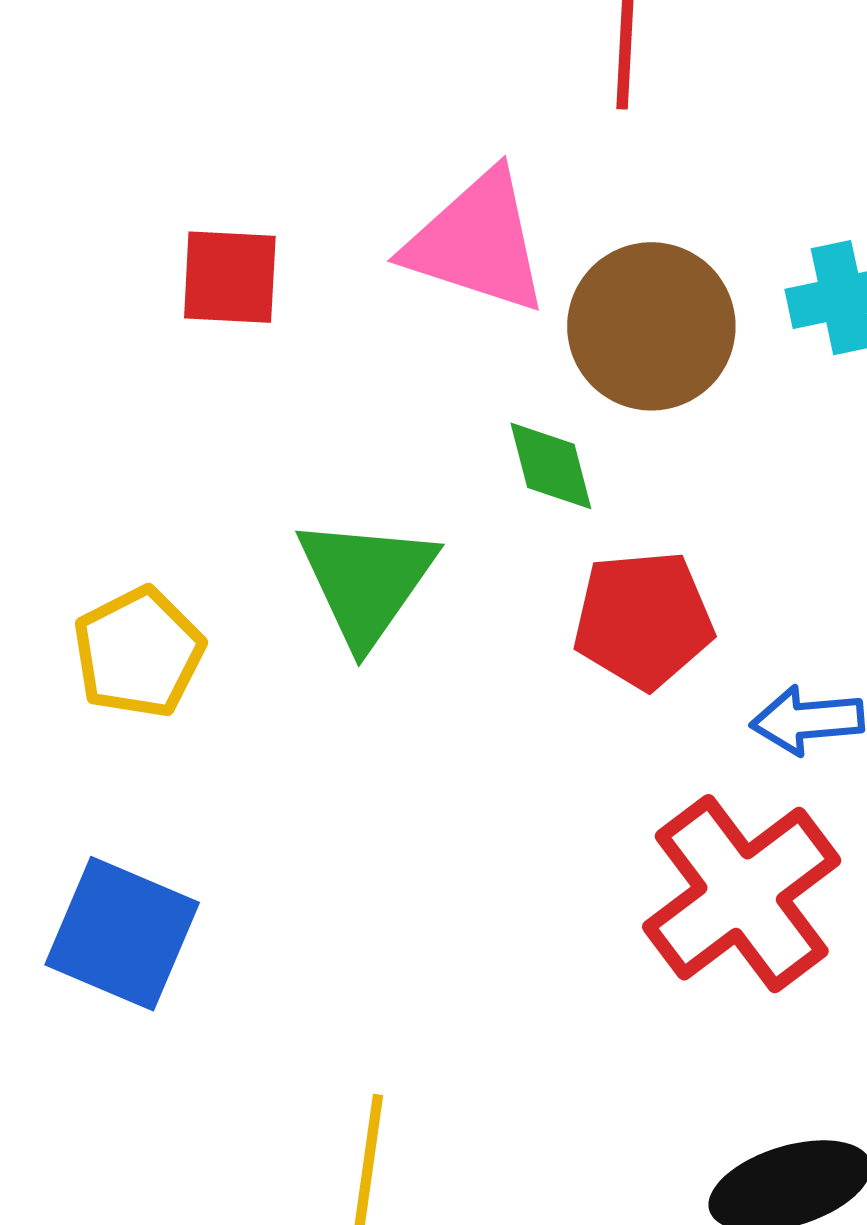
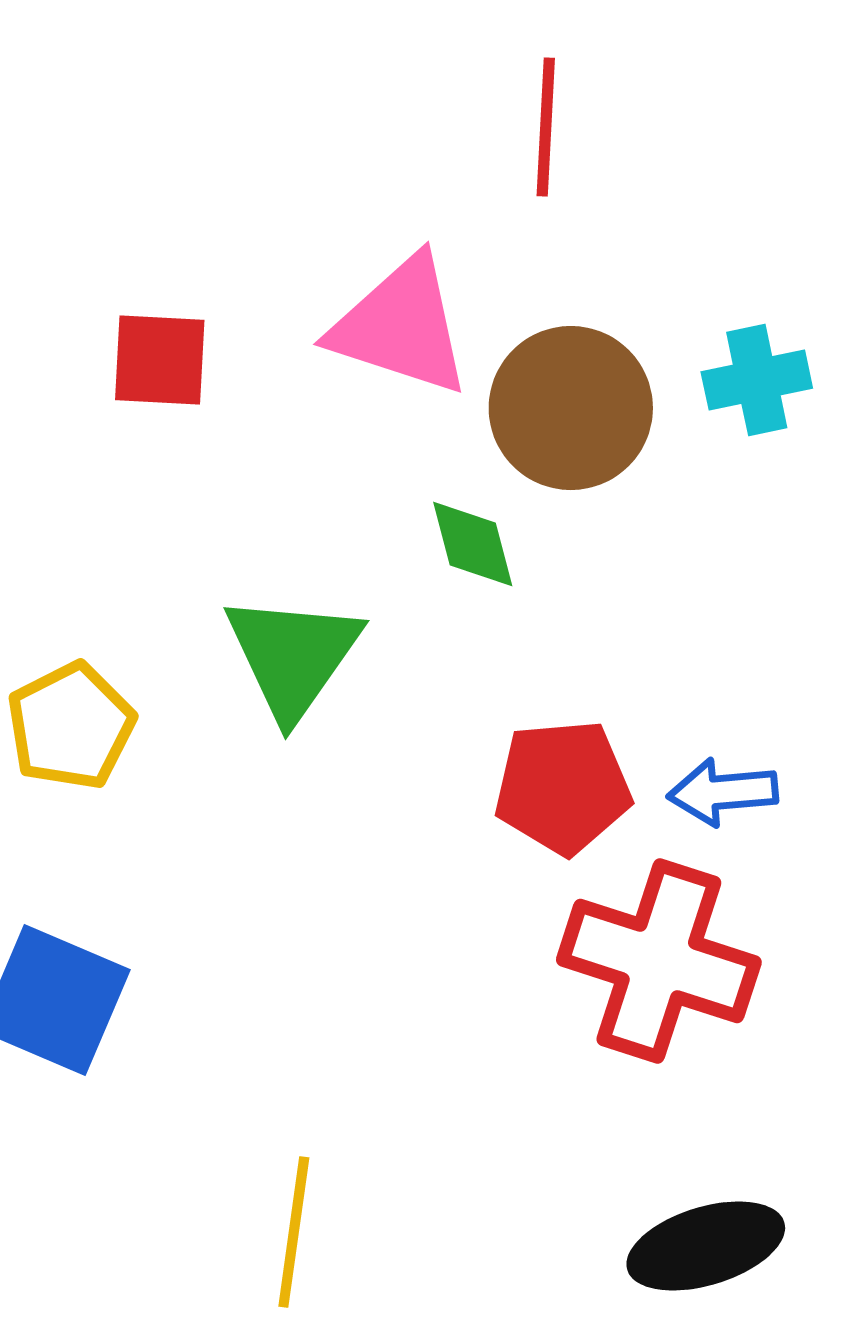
red pentagon: (643, 620) -> (563, 787), moved
red cross: (742, 894) -> (659, 961), turned -35

